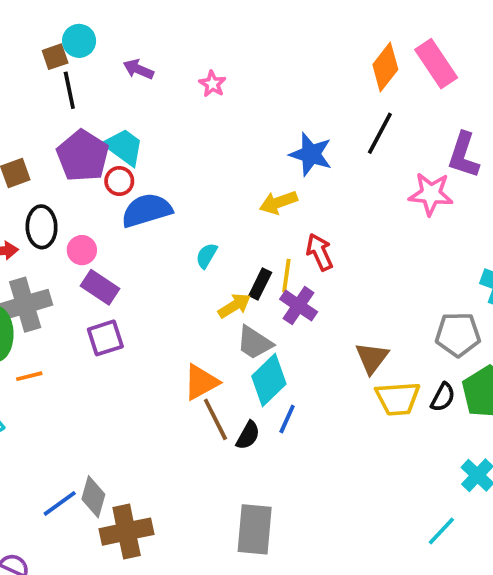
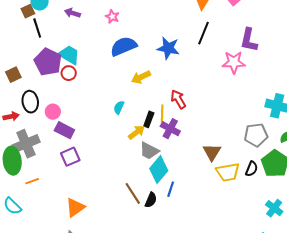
yellow arrow: (278, 202) -> (141, 77), moved
blue semicircle: (147, 210) -> (124, 46), moved
orange triangle: (201, 382) -> (75, 207), moved

